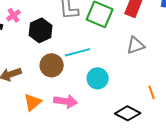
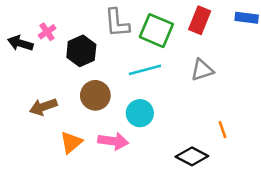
cyan line: (78, 52) -> (145, 70), moved
cyan circle: (98, 78) -> (140, 113), moved

